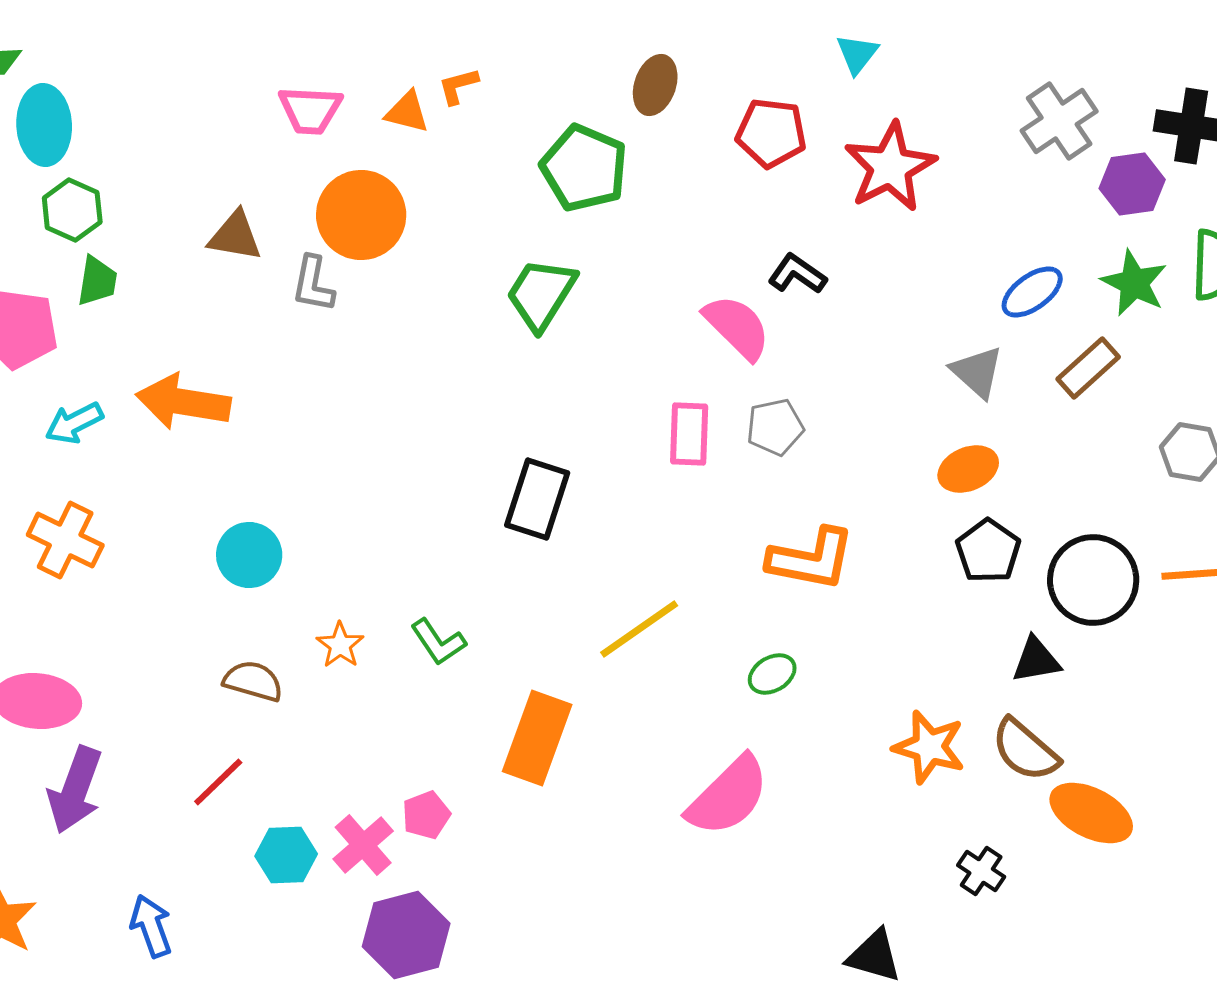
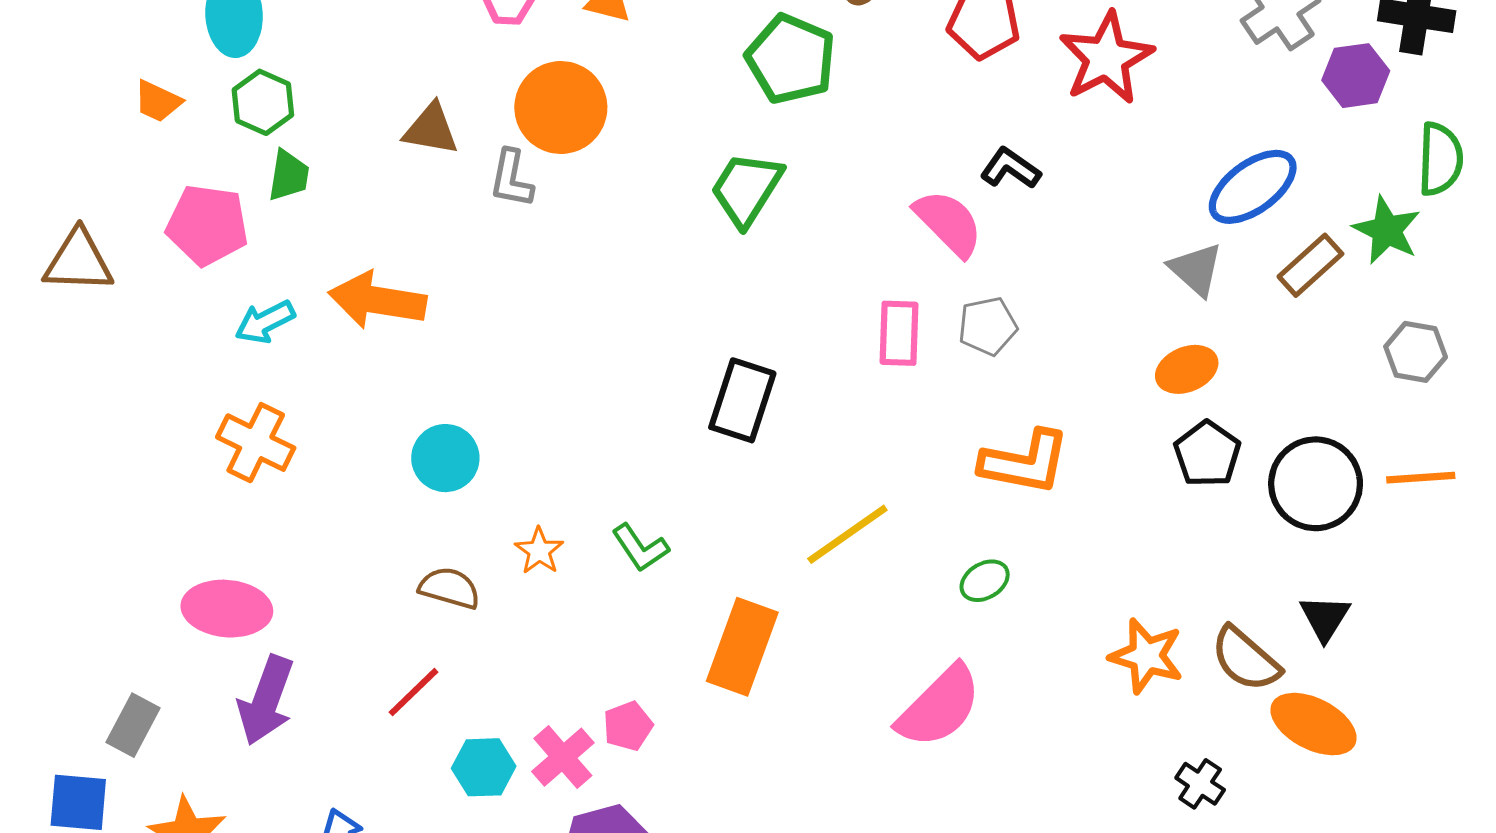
green star: (1134, 283) -> (1387, 230), moved
blue ellipse: (1032, 292) -> (1253, 187), size x1.4
black triangle: (1036, 660) -> (1325, 618), moved, turned -48

